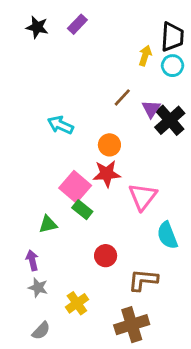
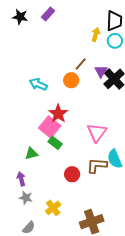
orange circle: (109, 145) -> (71, 80), moved
red star: (107, 174) -> (58, 114), moved, turned -30
brown L-shape: (143, 280) -> (97, 165), moved

